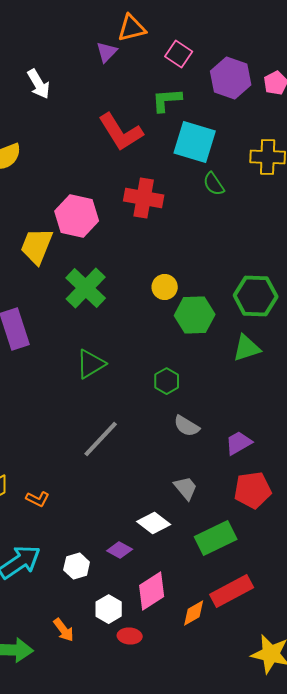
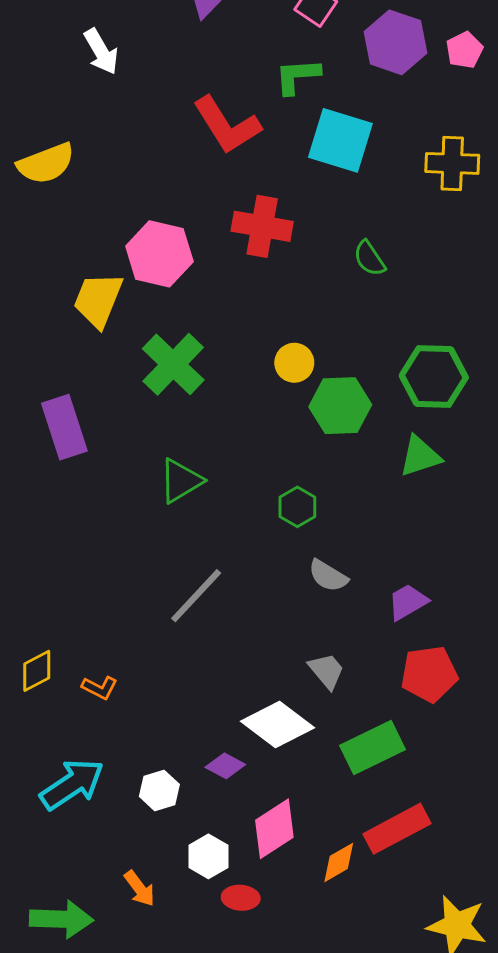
green semicircle: (214, 184) -> (369, 259), moved
white diamond: (154, 523) -> (277, 725), size x1.4

